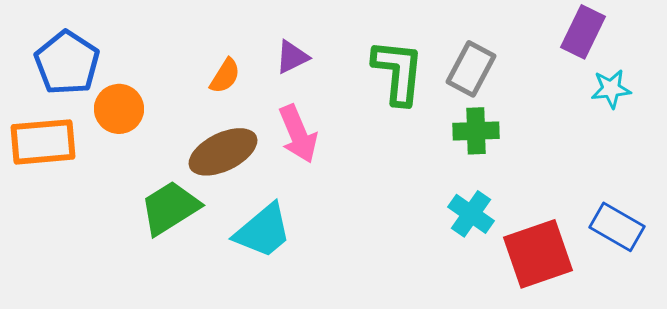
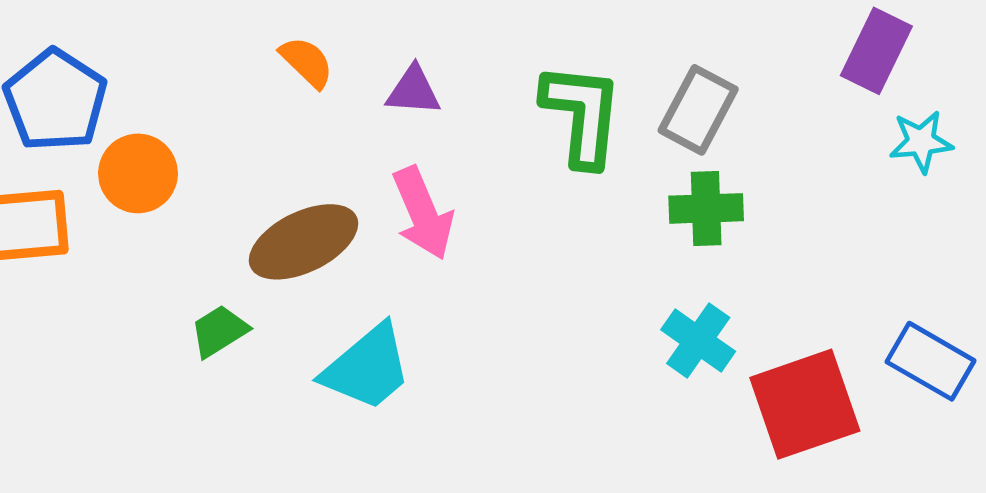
purple triangle: (292, 57) -> (413, 91), turned 30
orange semicircle: (225, 76) -> (307, 62), moved, turned -78
green trapezoid: (170, 208) -> (219, 331), size x0.6

